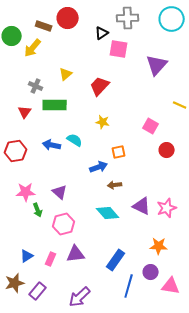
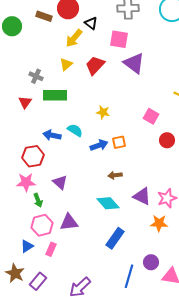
black triangle: (102, 33) -> (91, 23), moved, turned -48
yellow arrow: (33, 48) -> (74, 38), moved
purple triangle: (157, 65) -> (134, 63), moved, turned -35
red trapezoid: (100, 86) -> (95, 65), moved
red hexagon: (16, 151) -> (33, 156), moved
blue arrow: (99, 167) -> (99, 145), moved
pink hexagon: (64, 224) -> (42, 225), moved
orange star: (159, 246) -> (159, 223), moved
purple triangle: (76, 254) -> (69, 222), moved
blue rectangle: (116, 260) -> (115, 238), moved
brown star: (15, 283) -> (15, 273), turned -30

